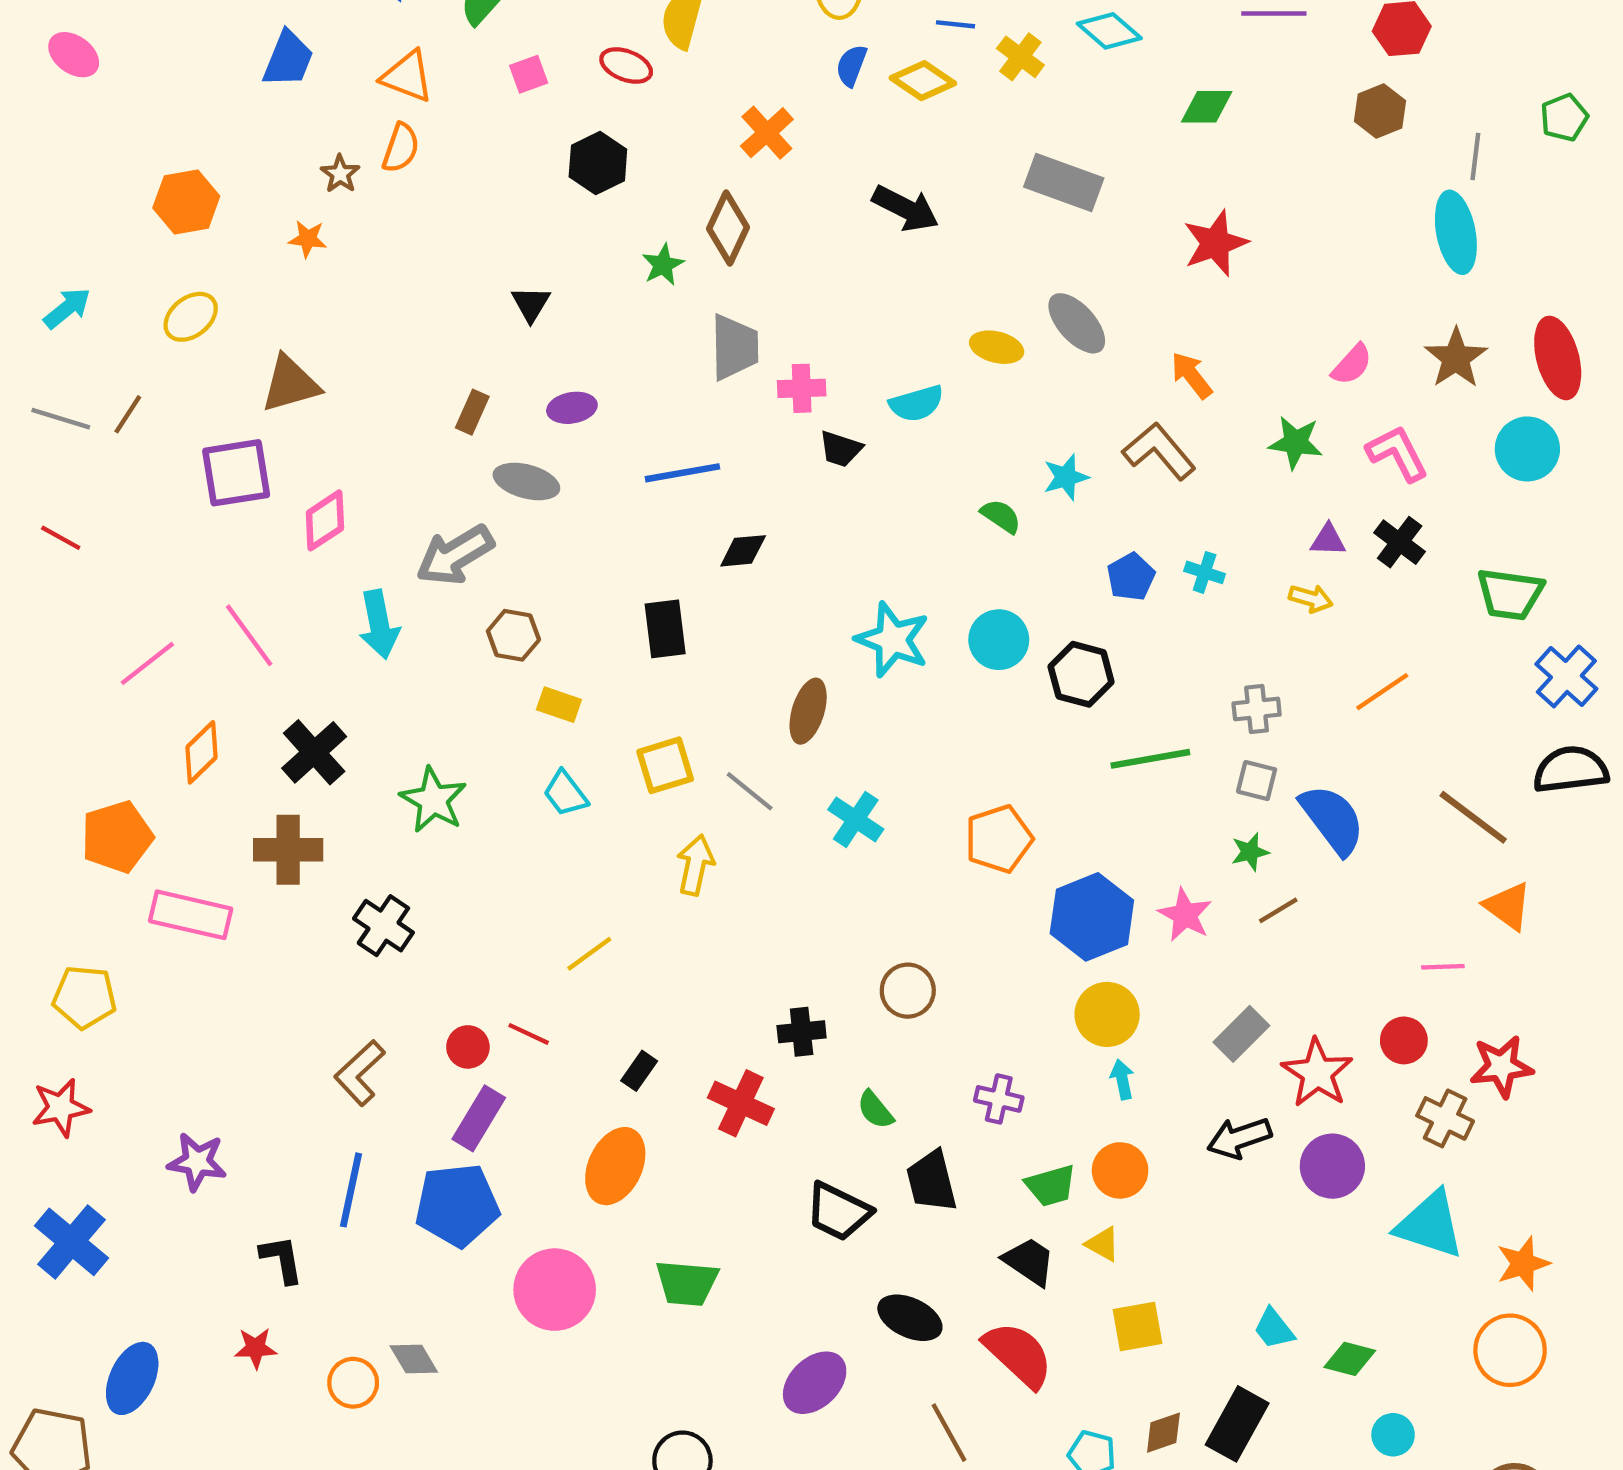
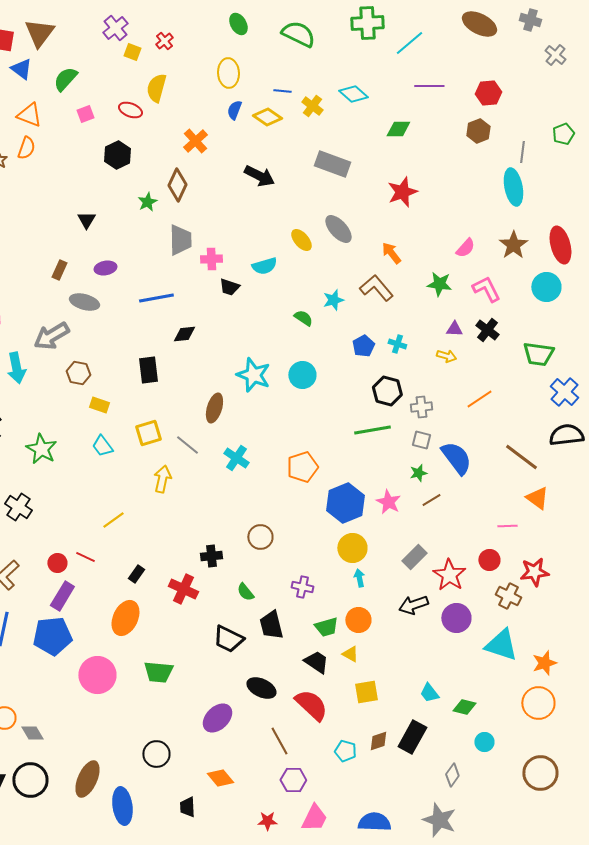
yellow ellipse: (997, 347) -> (301, 240), turned 35
black hexagon: (1081, 674) -> (387, 391), moved
gray diamond: (414, 1359) -> (32, 733), moved

